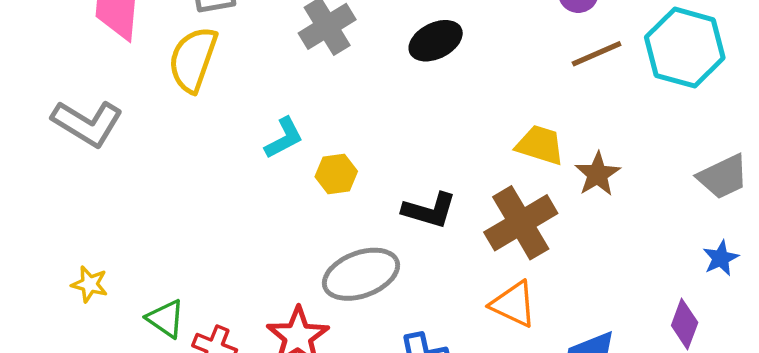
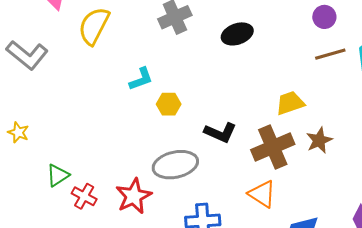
yellow trapezoid: (540, 145) -> (290, 103), turned -44
brown star: (597, 174) -> (319, 140), moved
yellow star: (90, 284) -> (18, 132), moved
green triangle: (166, 319) -> (58, 175), turned 45

